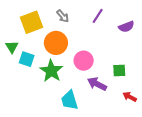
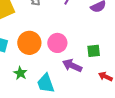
orange circle: (56, 43) -> (29, 43), moved
green star: (51, 71) -> (20, 73), moved, size x0.6

